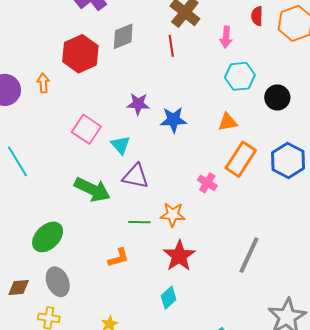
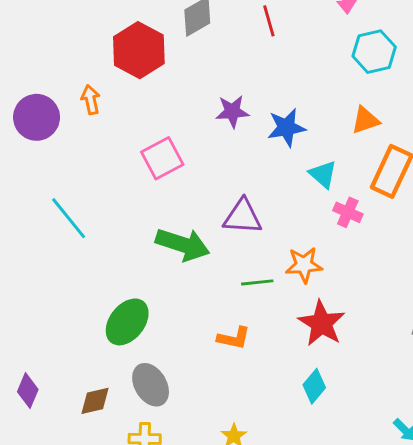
pink square: (86, 129) -> (162, 158), turned 36
cyan triangle: (121, 145) -> (323, 174), moved
orange L-shape: (118, 258) -> (234, 338), turned 35

